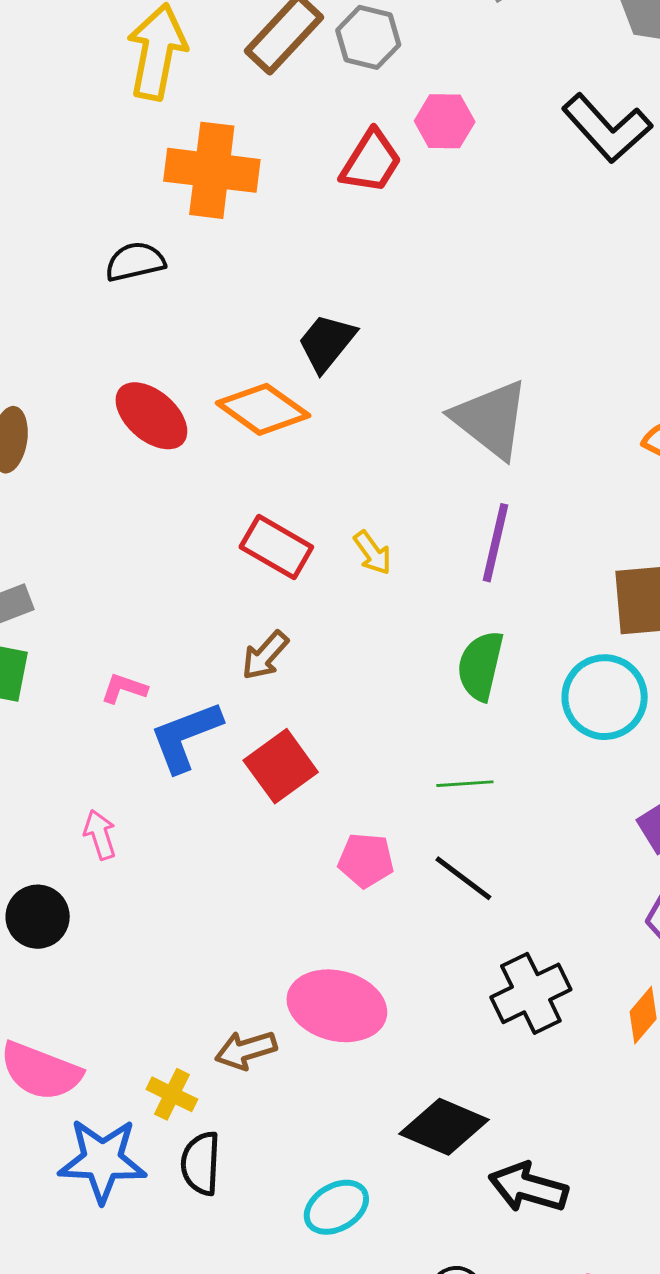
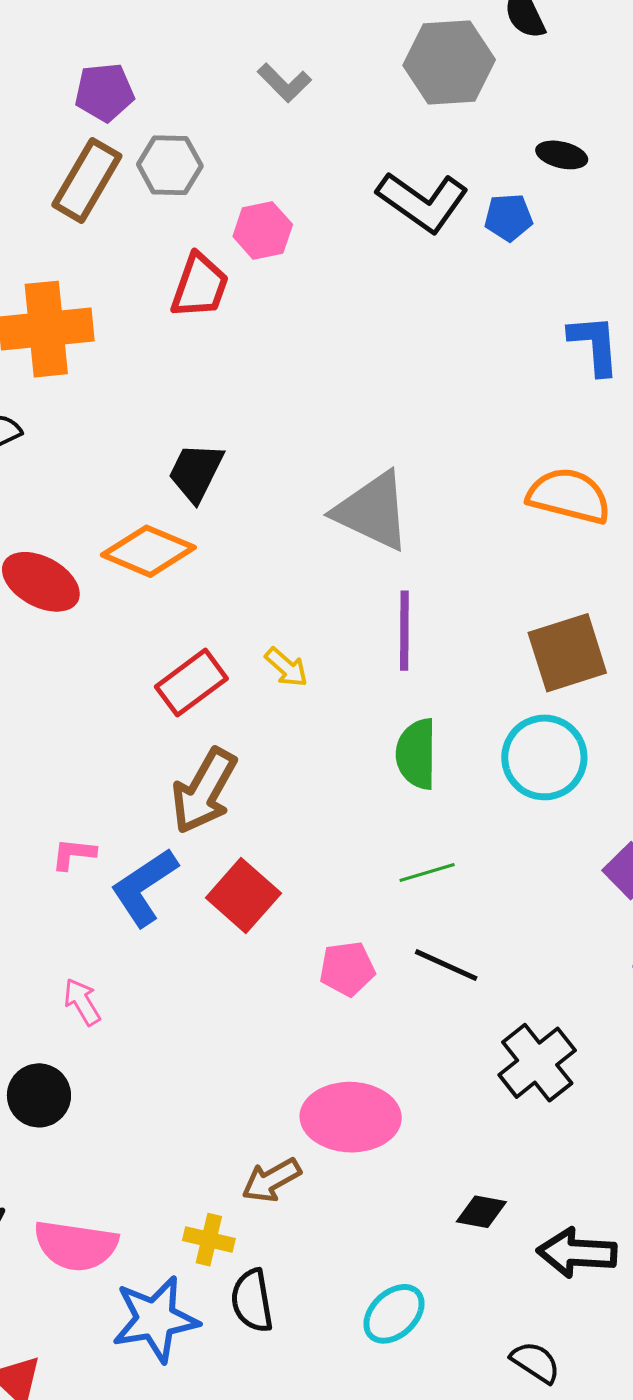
red rectangle: (276, 547) -> (191, 683), turned -54
brown arrow: (265, 655) -> (204, 791), size x1.6
black diamond: (444, 1127) -> (481, 1212), size x0.6

